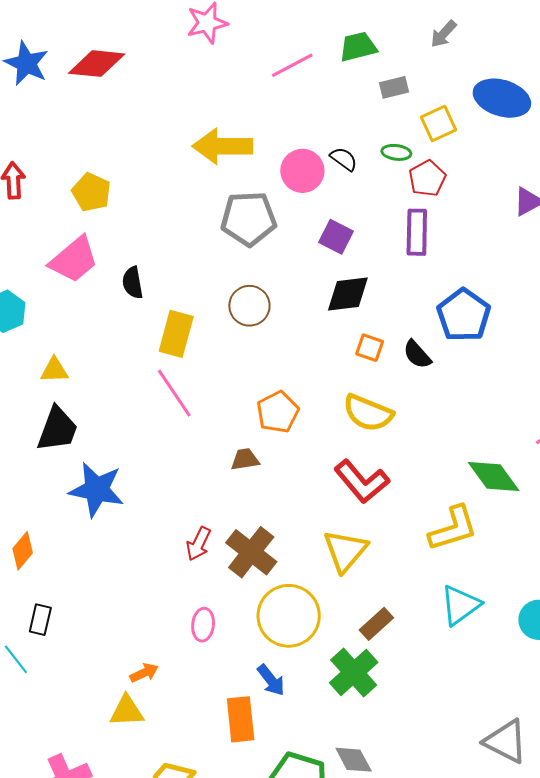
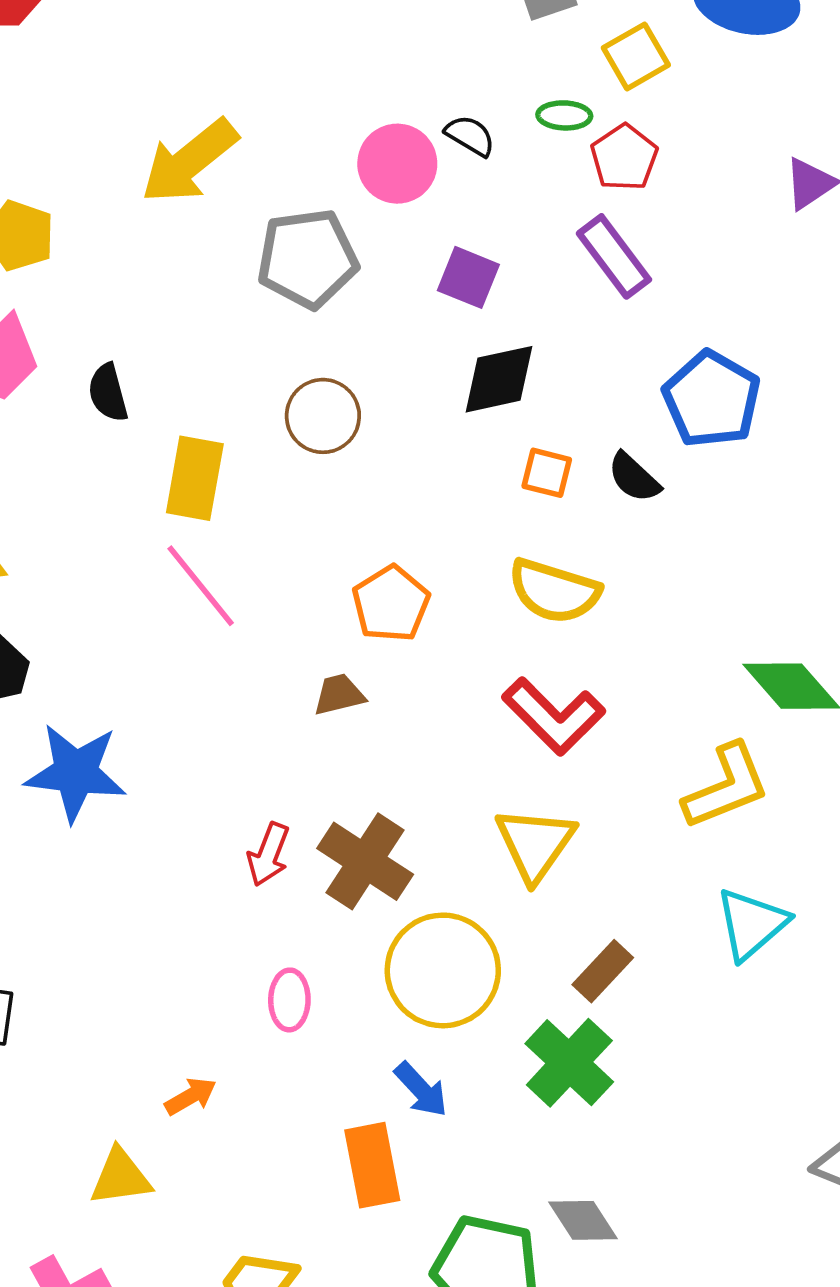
yellow arrow: (223, 146) -> (189, 161), moved, turned -34
purple rectangle: (417, 232) -> (614, 256), turned -33
yellow triangle: (127, 711) -> (121, 1177), moved

